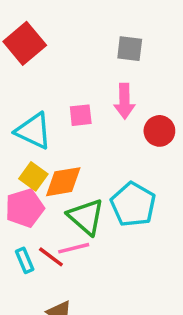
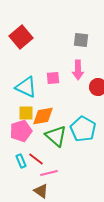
yellow square: (33, 176) -> (26, 113), turned -35
pink line: (74, 248) -> (49, 173), moved

